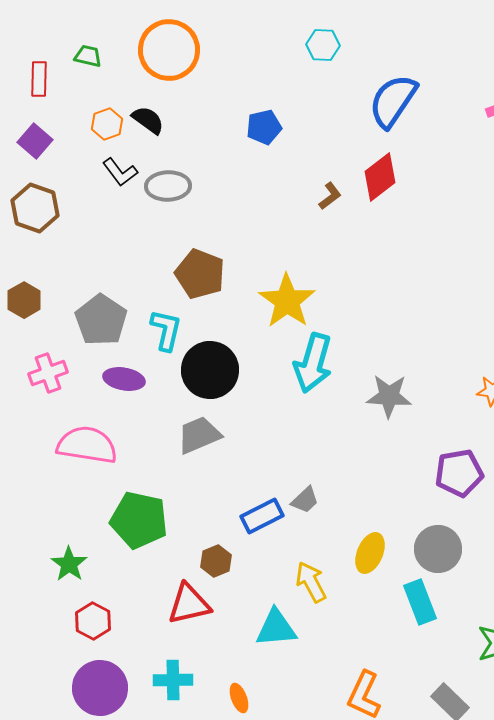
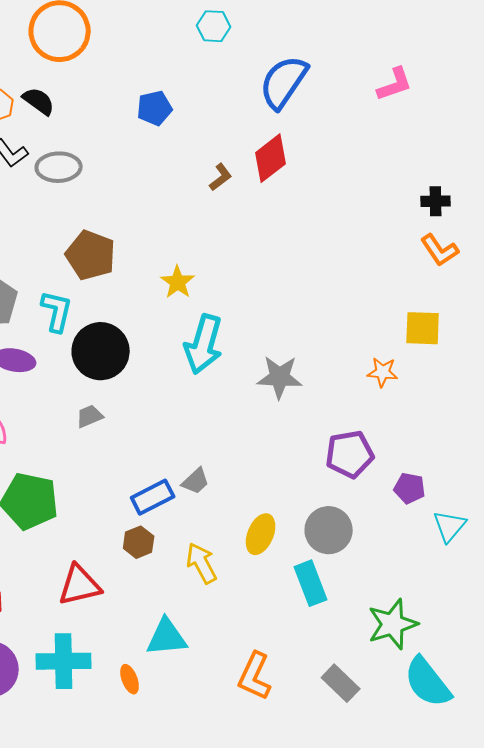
yellow star: (287, 301) -> (178, 282), size x0.6
gray trapezoid: (199, 435) -> (90, 416), size x0.6
brown hexagon: (216, 561) -> (139, 542), moved
cyan triangle: (276, 628) -> (167, 637), moved
cyan cross: (173, 680) -> (64, 661), size x1.4

